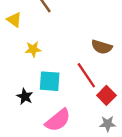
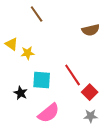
yellow triangle: (14, 20) -> (12, 44), moved
brown semicircle: (102, 47) -> (91, 30), moved, turned -30

